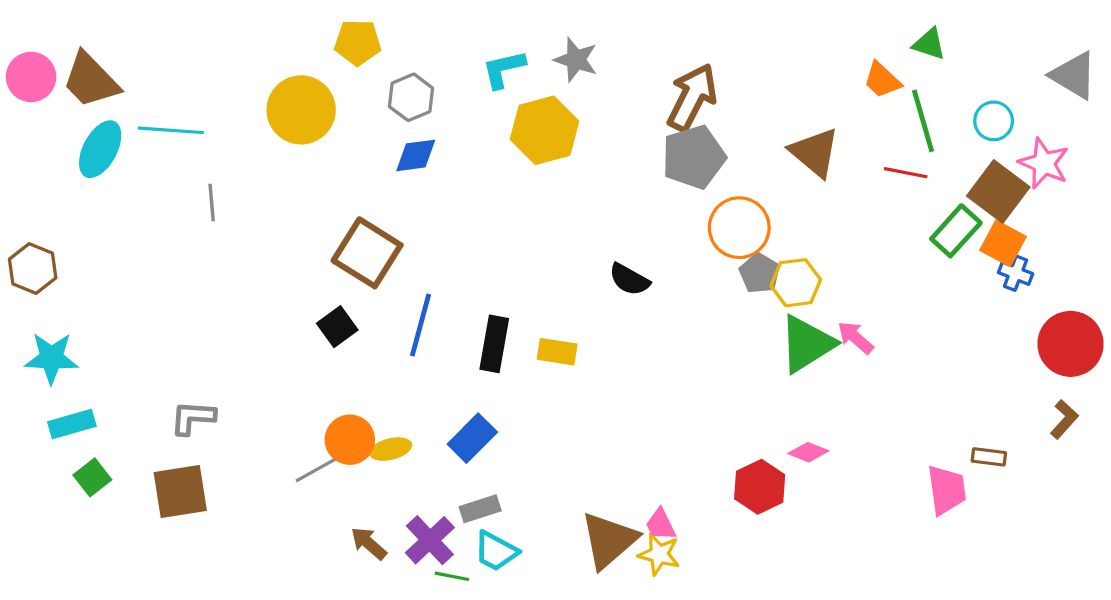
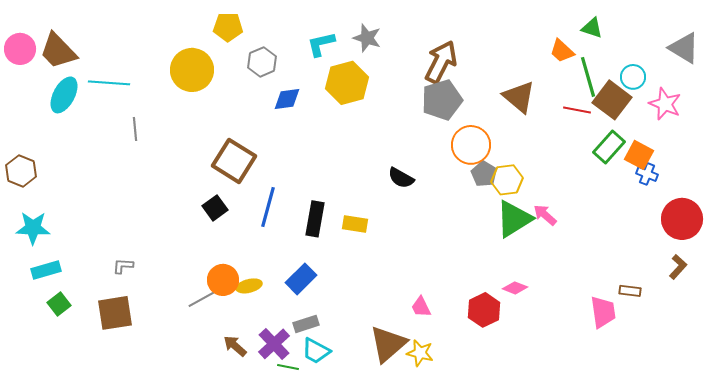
blue diamond: (416, 155) -> (287, 99), moved
brown square: (998, 192) -> (612, 100), moved
gray L-shape: (193, 418) -> (123, 266), size x0.7
pink trapezoid: (661, 524) -> (421, 307), moved

